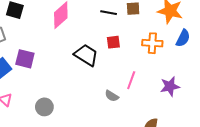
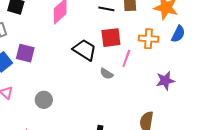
red square: (113, 42) -> (111, 38), size x1.5
pink line: (131, 80) -> (126, 58), moved
gray semicircle: (112, 96) -> (107, 74), moved

